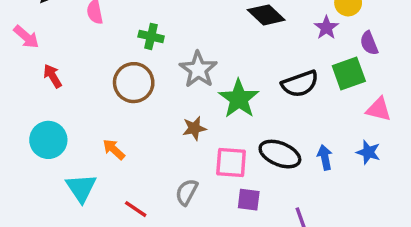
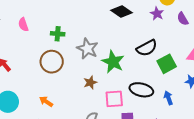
green square: (349, 74) -> (167, 64), moved
blue arrow: (325, 157) -> (168, 98), moved

